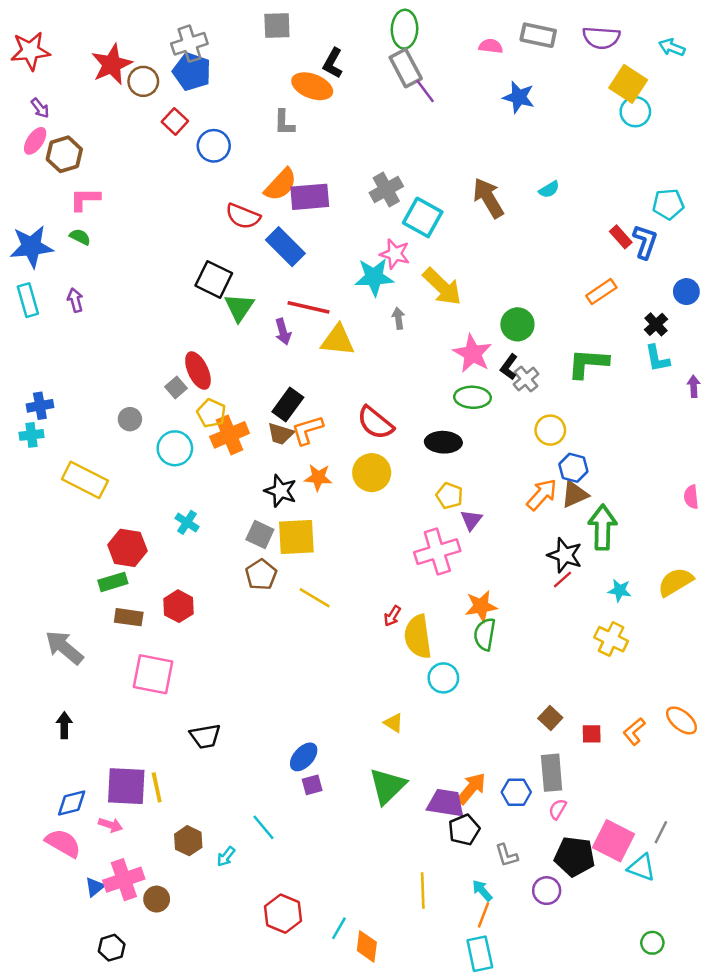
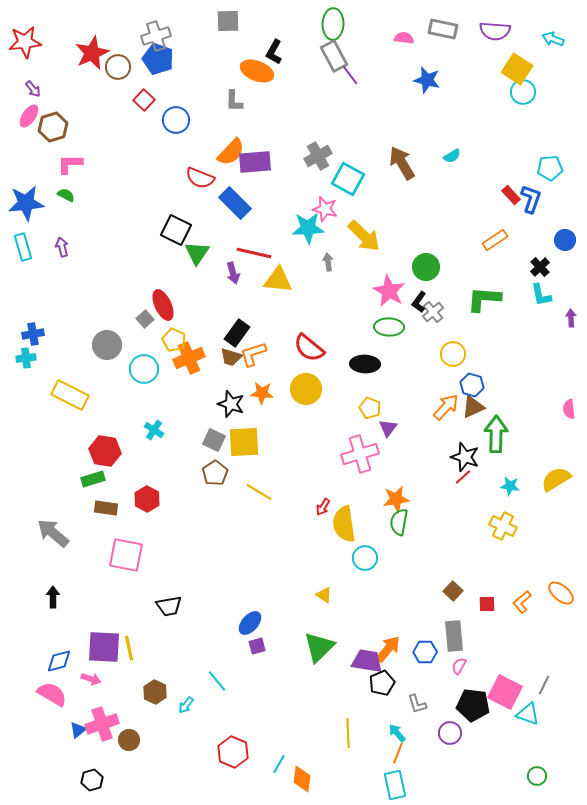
gray circle: (130, 419) -> (107, 345), size x1.5

